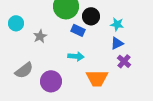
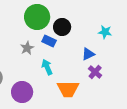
cyan star: (117, 24) -> (105, 32), moved
gray star: (40, 36) -> (27, 48), moved
cyan arrow: (76, 56) -> (47, 67), turned -119

